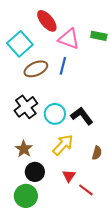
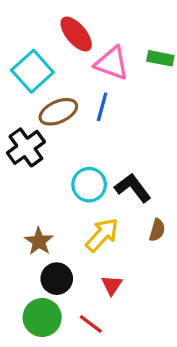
black cross: (26, 107) -> (26, 147), moved
brown semicircle: (97, 153) -> (157, 230), moved
red line: (86, 190) -> (91, 324), moved

